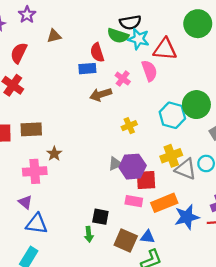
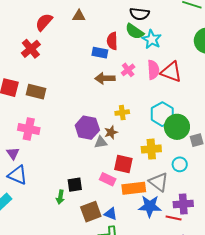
black semicircle: (130, 22) -> (140, 14), moved
red triangle: (165, 49) -> (171, 72), moved
green circle: (196, 105) -> (177, 127), moved
brown star: (54, 154) -> (111, 132), moved
purple hexagon: (133, 167) -> (87, 128), moved
gray triangle: (186, 169) -> (159, 182), moved
black square: (100, 217) -> (75, 185), turned -35
brown square: (126, 241) -> (91, 212), turned 30

